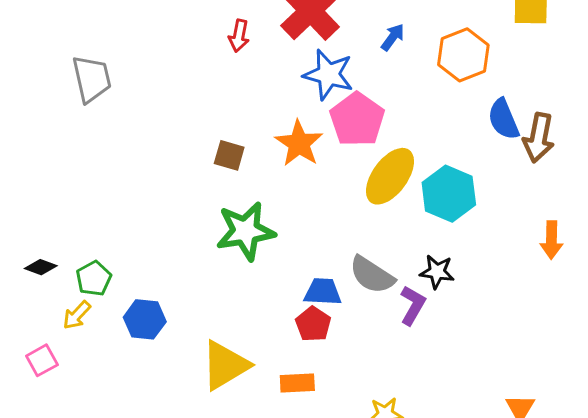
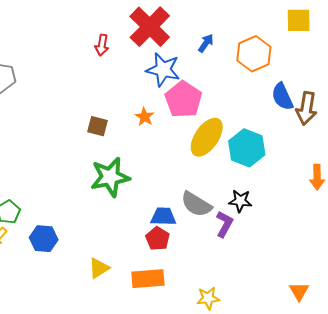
orange star: (299, 143) -> (145, 117), size x0.6
yellow triangle: (225, 365) -> (99, 268), size x0.6
orange rectangle: (297, 383) -> (148, 279), size x1.4

